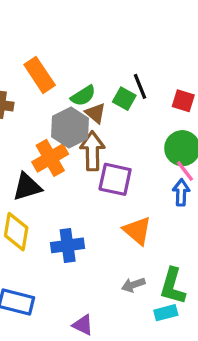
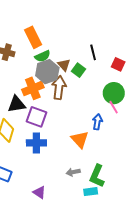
green semicircle: (83, 96) -> (43, 56), moved
green square: (124, 99) -> (79, 70), moved
purple square: (115, 179) -> (37, 117), moved
blue arrow: (181, 192) -> (97, 122), moved

